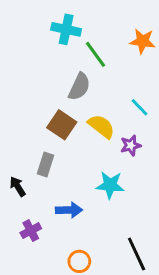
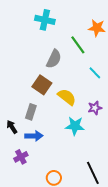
green line: (95, 54) -> (78, 45), moved
yellow semicircle: (101, 126) -> (67, 97), moved
purple star: (131, 145) -> (95, 108), moved
blue arrow: (69, 210) -> (34, 136), moved

